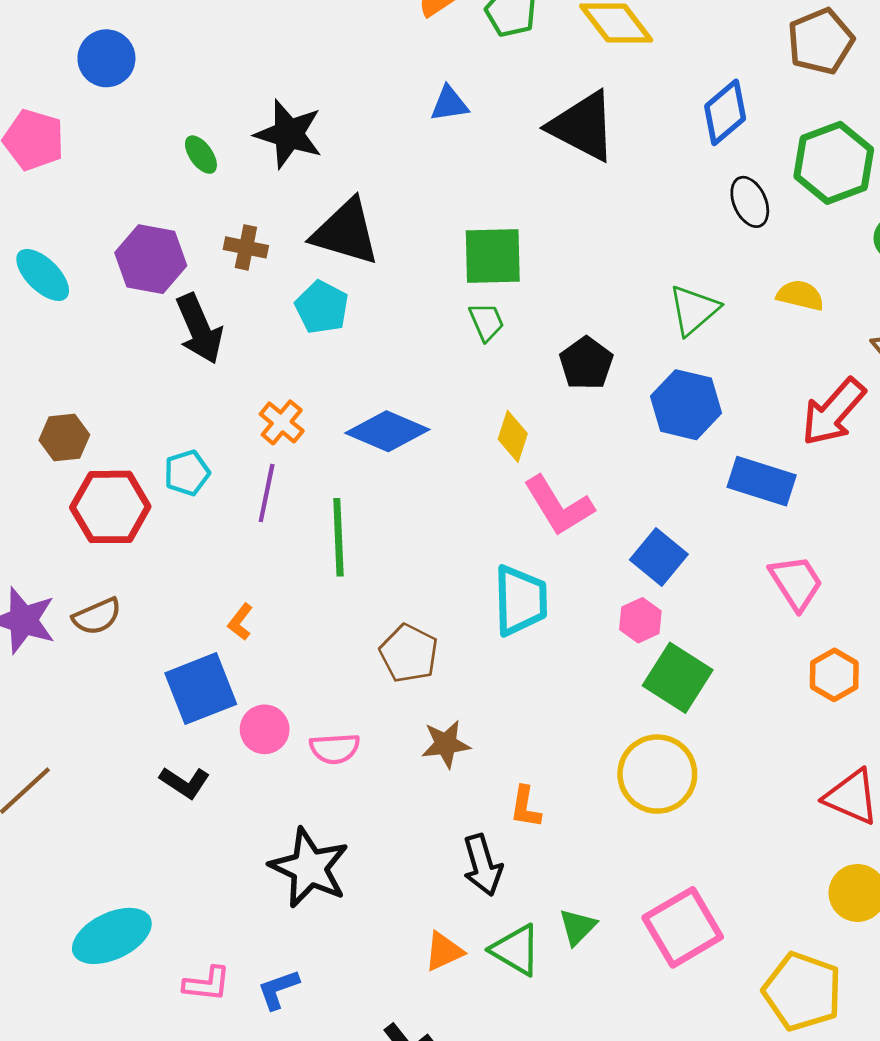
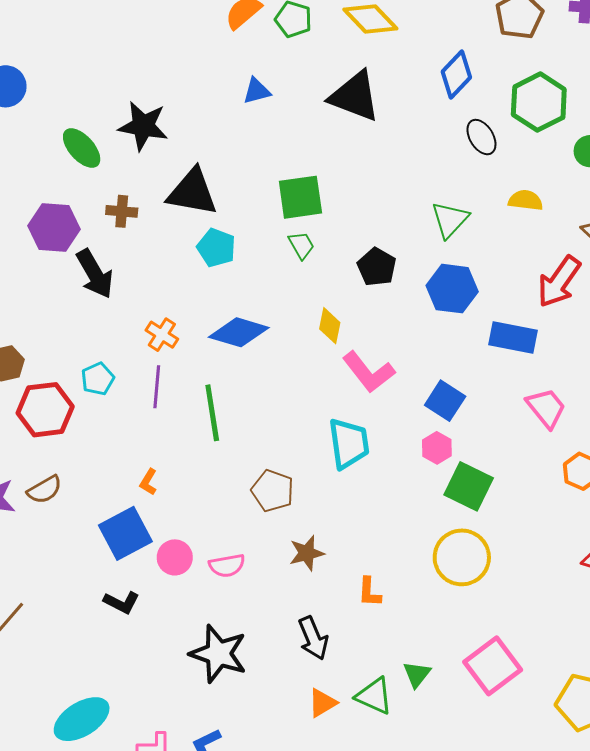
green ellipse: (201, 155) -> (82, 148), size x1.5
cyan pentagon: (322, 307) -> (216, 248), moved
black arrow: (483, 865) -> (313, 638), moved

